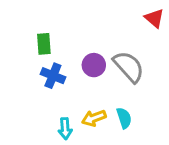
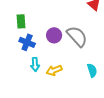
cyan semicircle: (124, 118) -> (92, 70), moved
cyan arrow: (65, 129) -> (35, 64), moved

